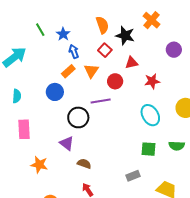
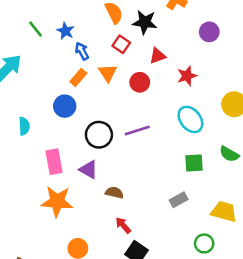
cyan semicircle: (17, 96) -> (24, 126), moved
purple line: (101, 101) -> (137, 130), moved
pink rectangle: (24, 129) -> (54, 162), moved
green semicircle: (177, 146) -> (229, 154), turned 35
orange star: (39, 165) -> (57, 201), size x1.4

